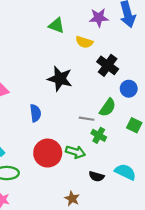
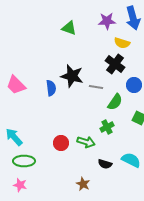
yellow semicircle: (84, 42) -> (122, 43), moved
blue semicircle: (35, 113) -> (51, 88), moved
gray line: (87, 119) -> (96, 87), moved
green cross: (99, 135) -> (107, 127), turned 32
red circle: (48, 153) -> (61, 143), size x0.6

